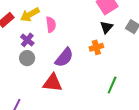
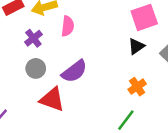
orange cross: (96, 47) -> (137, 87), moved, turned -32
gray circle: (27, 58) -> (36, 68), moved

